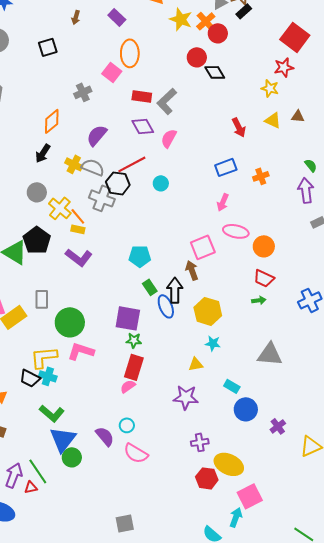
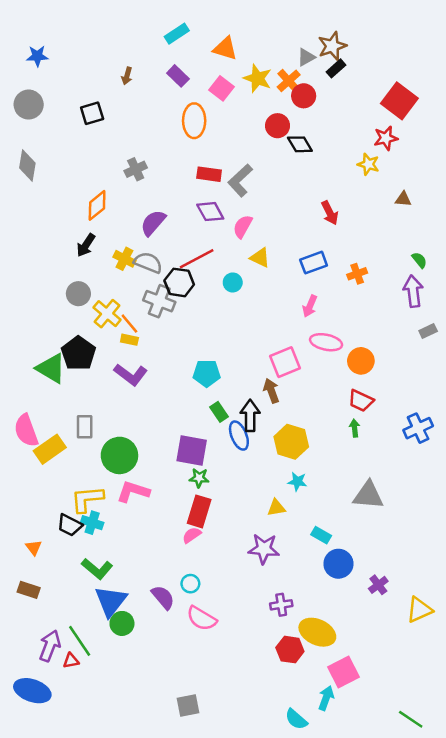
pink square: (112, 72) -> (222, 88), moved
yellow triangle: (273, 120) -> (260, 258), moved
green arrow: (259, 300) -> (355, 428), turned -88

